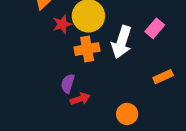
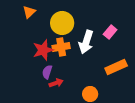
red star: (62, 24) -> (43, 50), moved, size x1.5
orange rectangle: (163, 77) -> (116, 67), size x1.5

